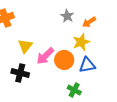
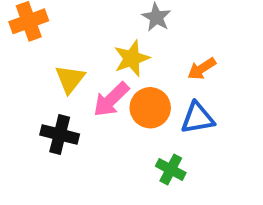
orange arrow: (89, 22) -> (202, 69), moved
yellow star: (81, 42) -> (132, 58), moved

